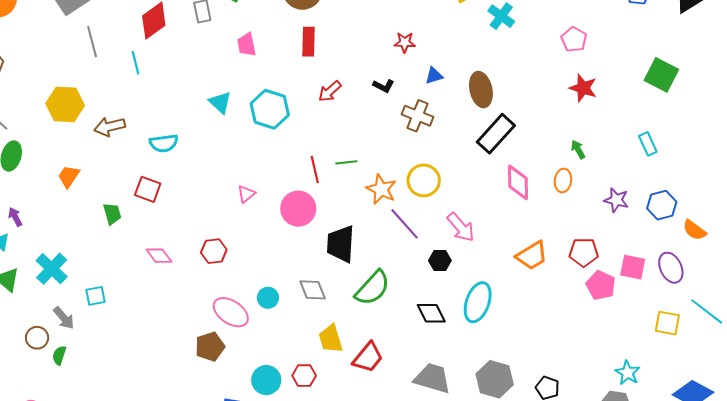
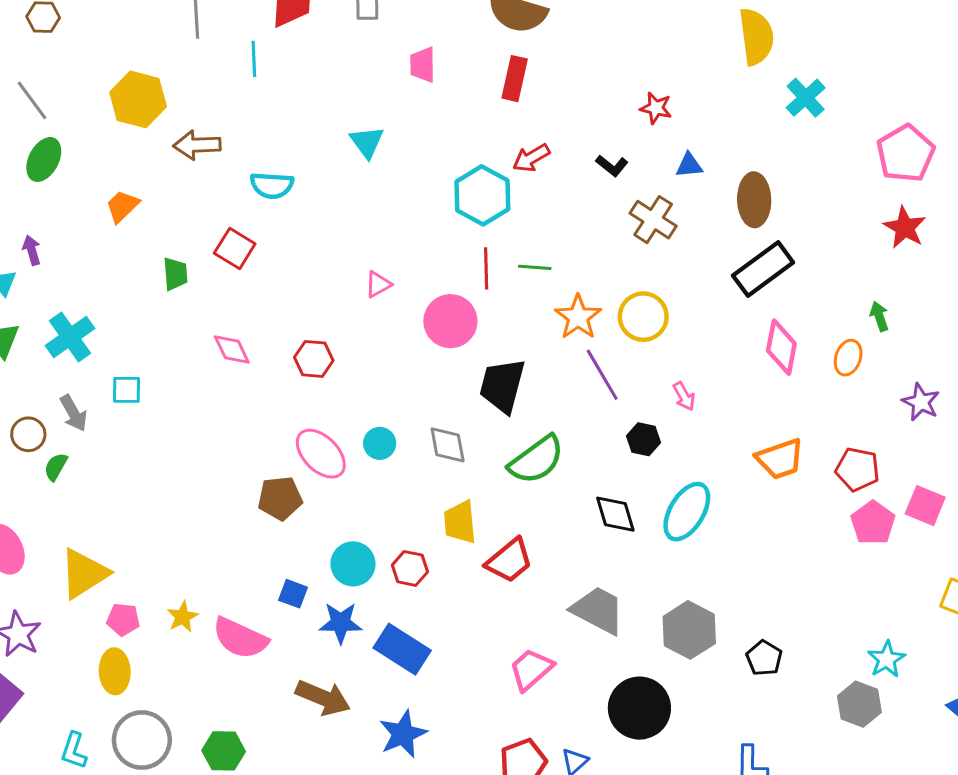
pink pentagon: (574, 39) -> (906, 153), size x1.5
cyan hexagon: (270, 109) -> (482, 195), moved
pink arrow: (461, 227) -> (684, 396), size x0.6

